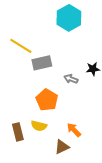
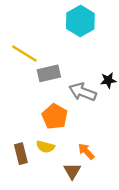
gray arrow: (71, 79) -> (83, 92), size x1.6
brown triangle: (62, 147) -> (72, 171), turned -35

